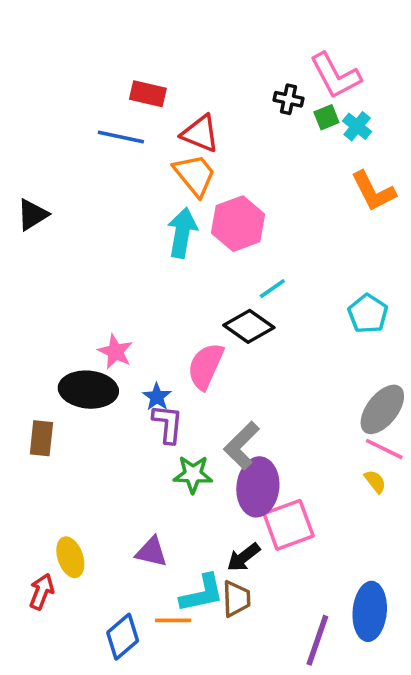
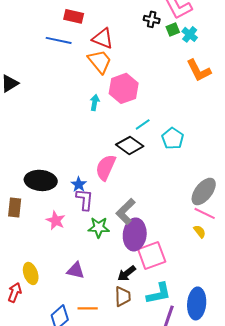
cyan arrow: (182, 233) -> (95, 102), moved, size x0.6
cyan pentagon: (368, 314) -> (173, 138), moved
pink star: (115, 352) -> (56, 220), moved
cyan L-shape: (202, 593) -> (159, 293), moved

